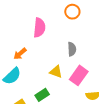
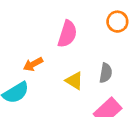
yellow triangle: (56, 72) -> (74, 81), moved

